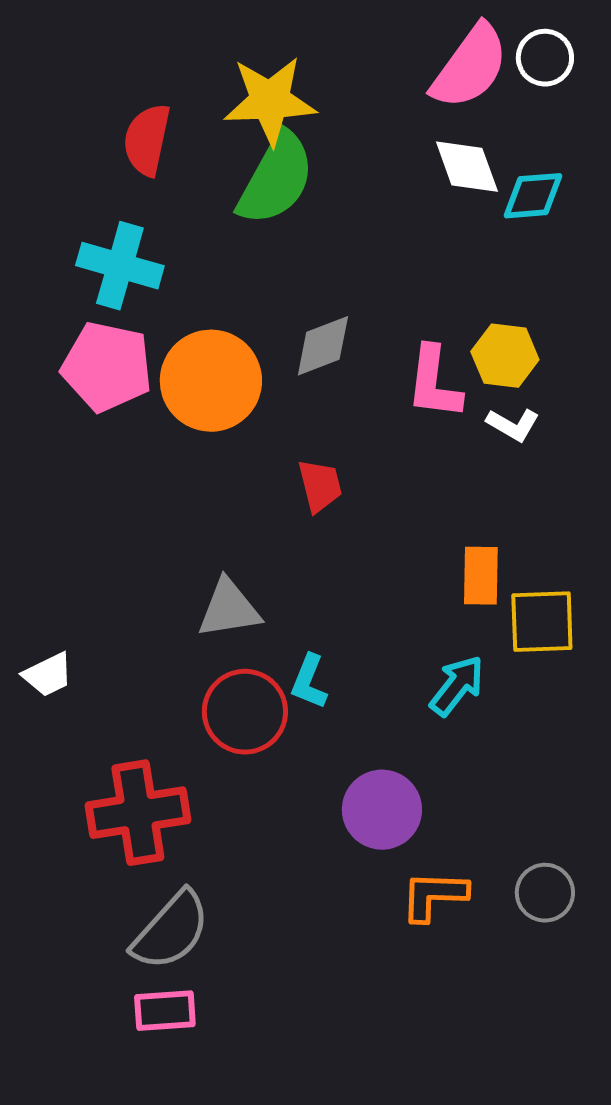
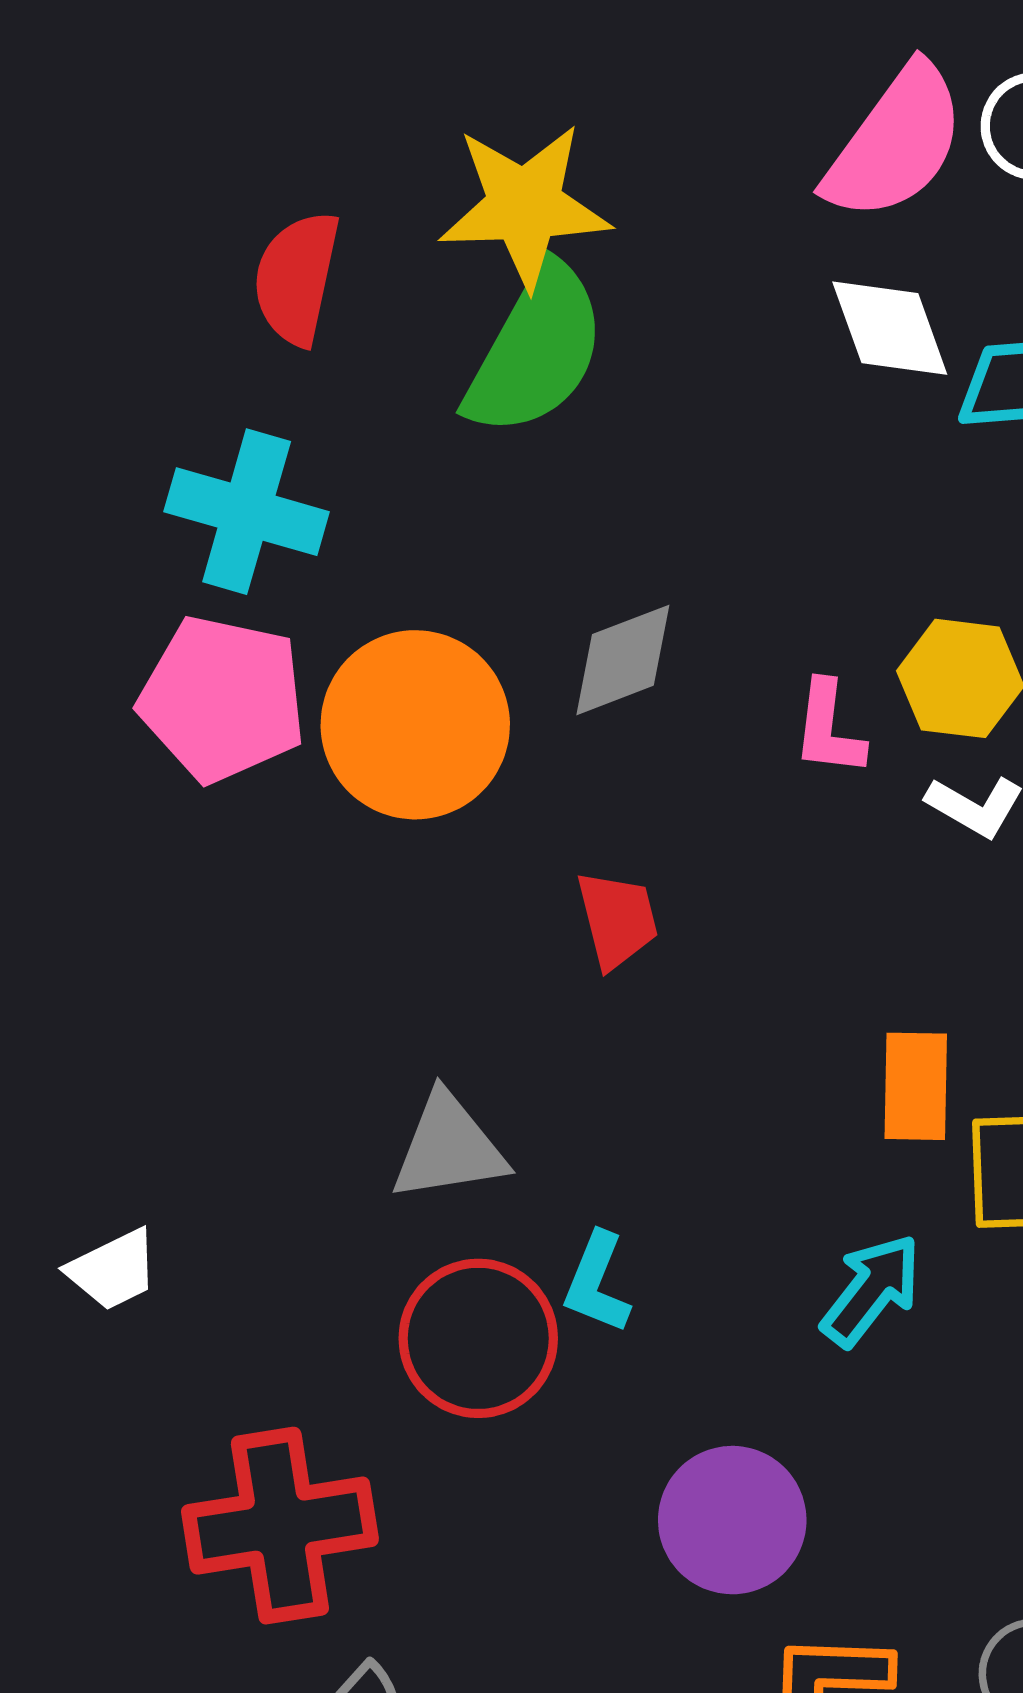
pink L-shape: (434, 383) -> (829, 729), size x0.7

